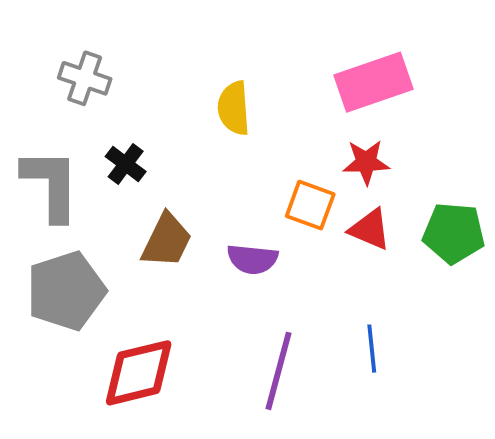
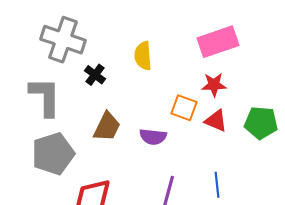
gray cross: (85, 78) -> (63, 40), size x1.6
black cross: (126, 164) -> (95, 75), moved

